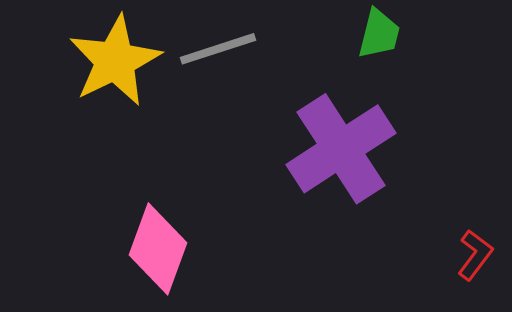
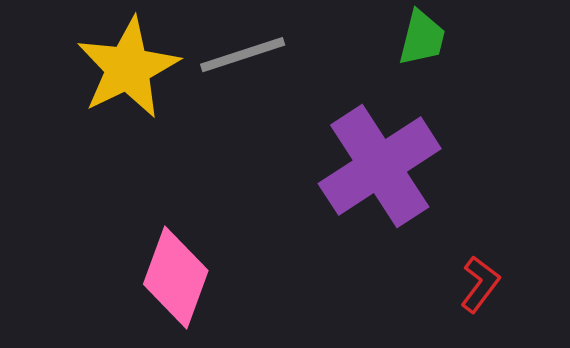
red L-shape: (475, 255) -> (480, 284), moved

